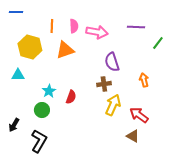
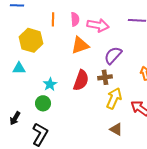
orange triangle: (65, 50) -> (80, 45), moved
purple semicircle: (112, 62) -> (113, 55), turned 60
red semicircle: (71, 97) -> (81, 80), moved, size x1.5
brown triangle: (133, 136) -> (116, 129), moved

